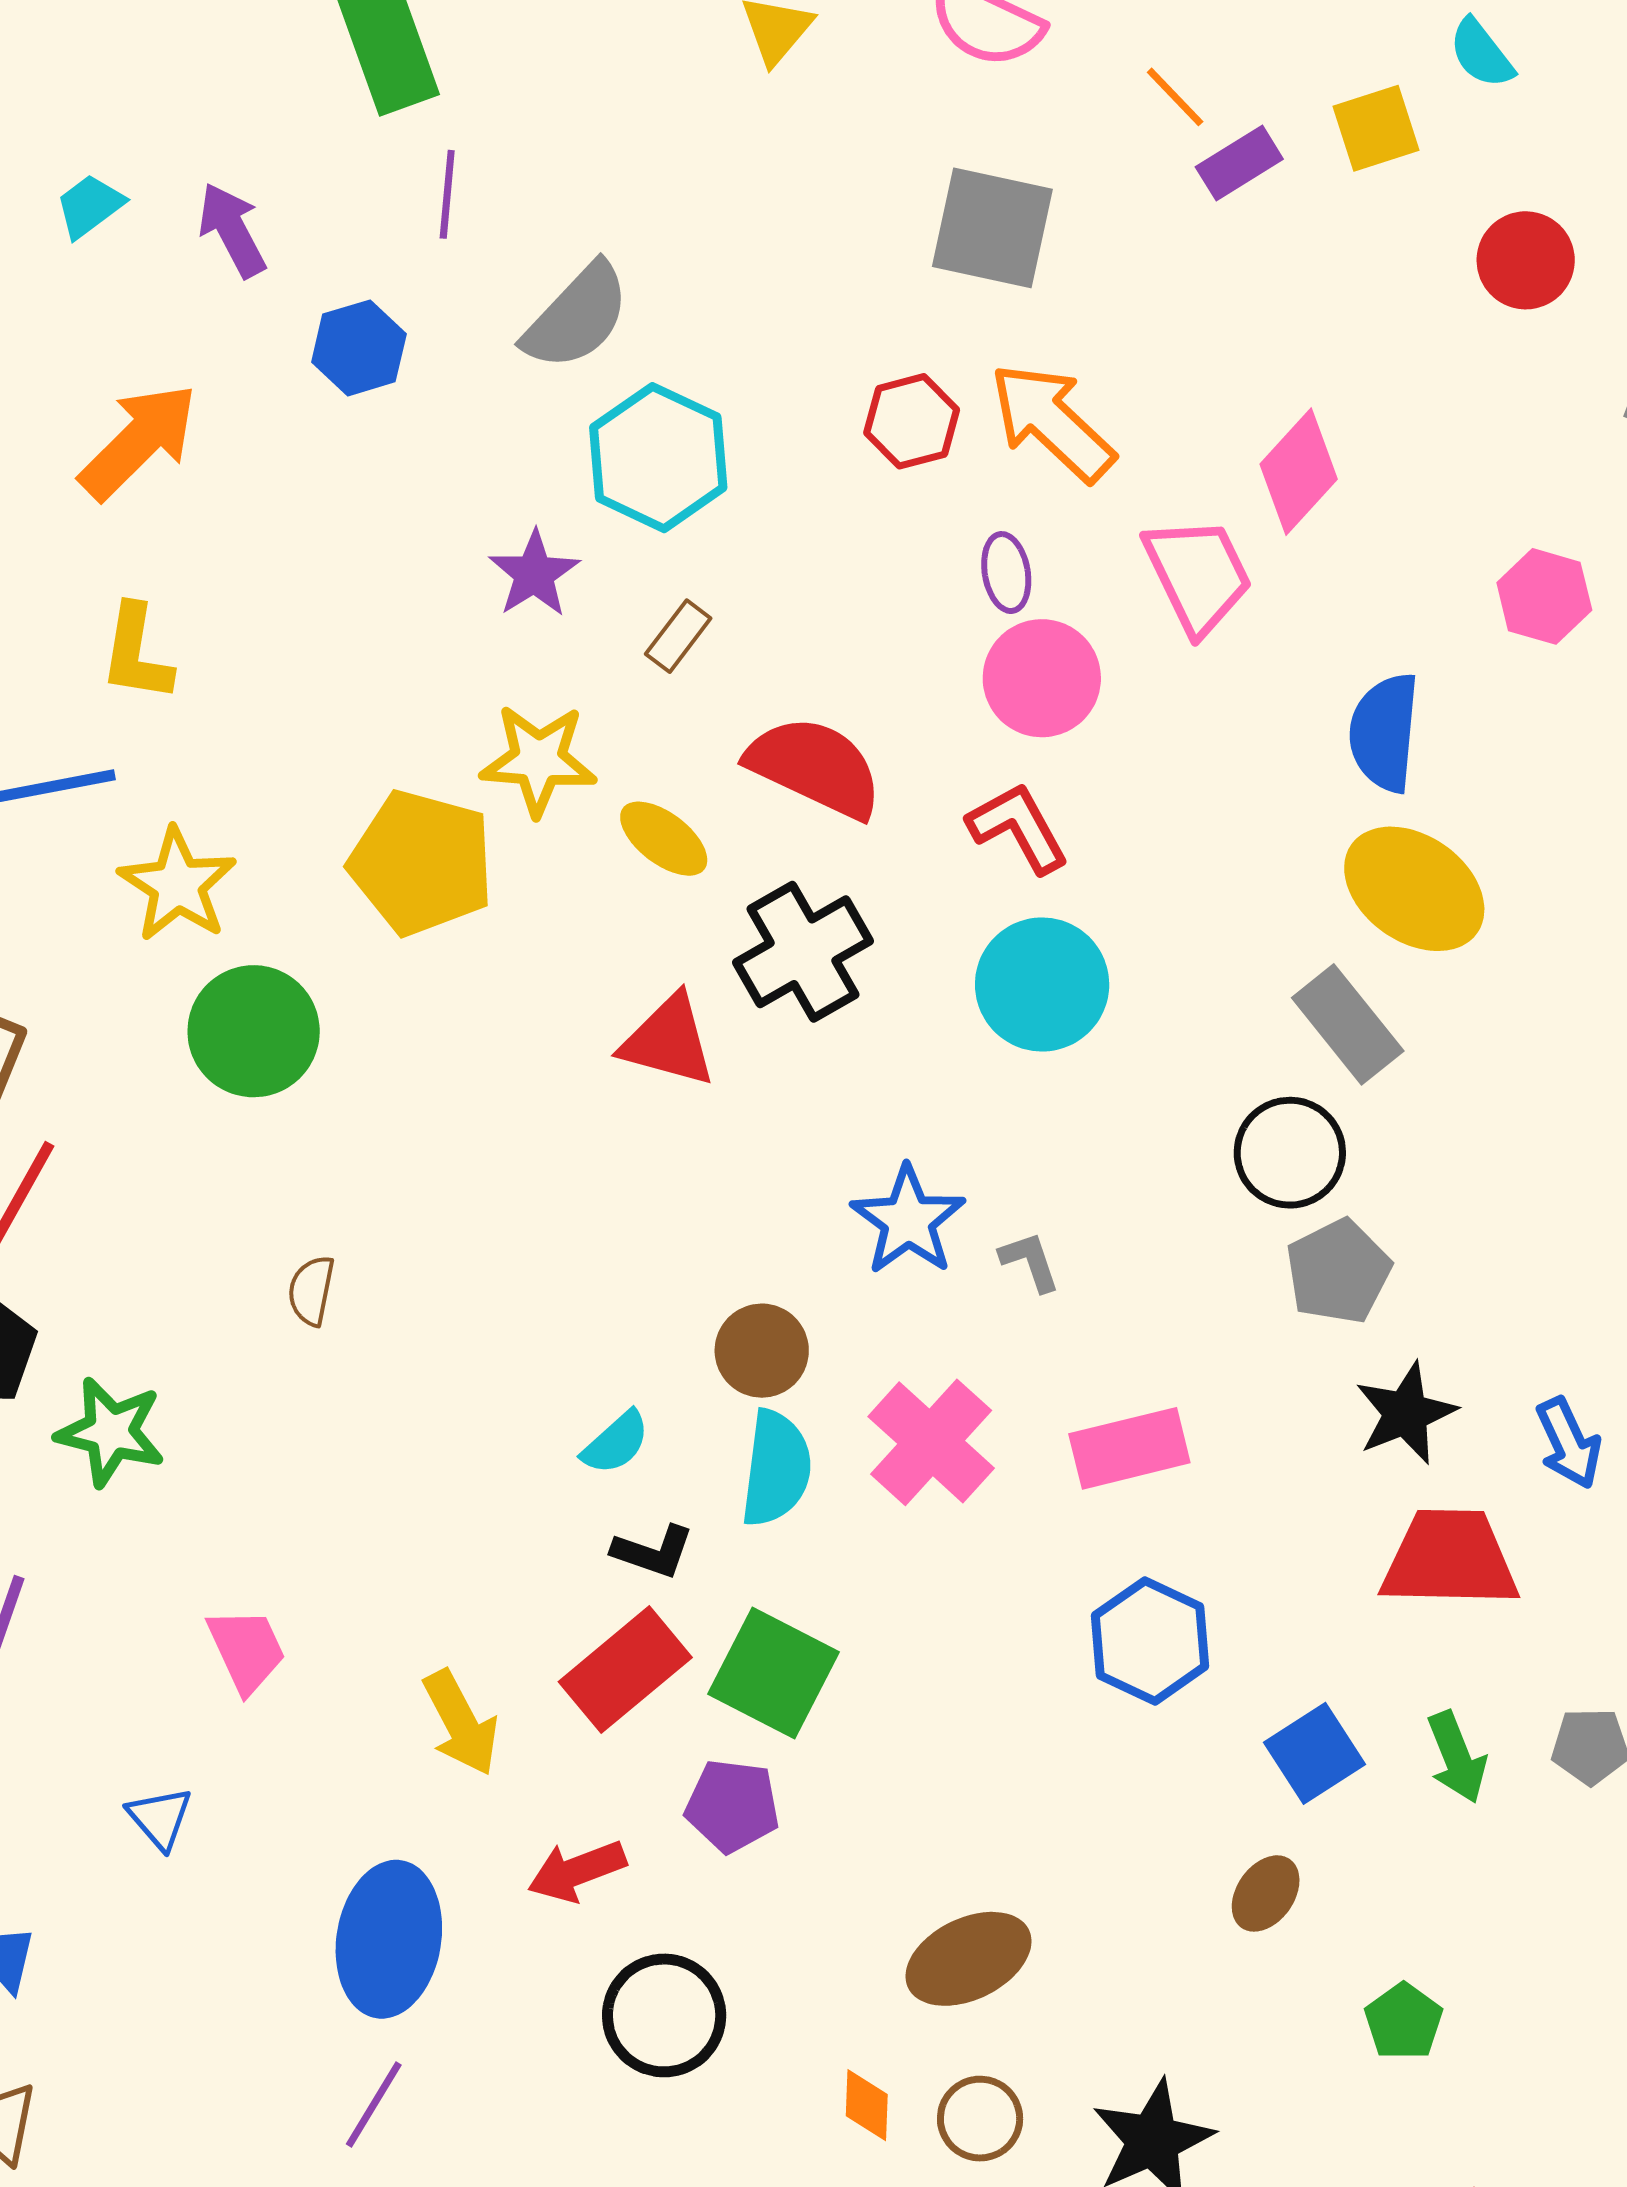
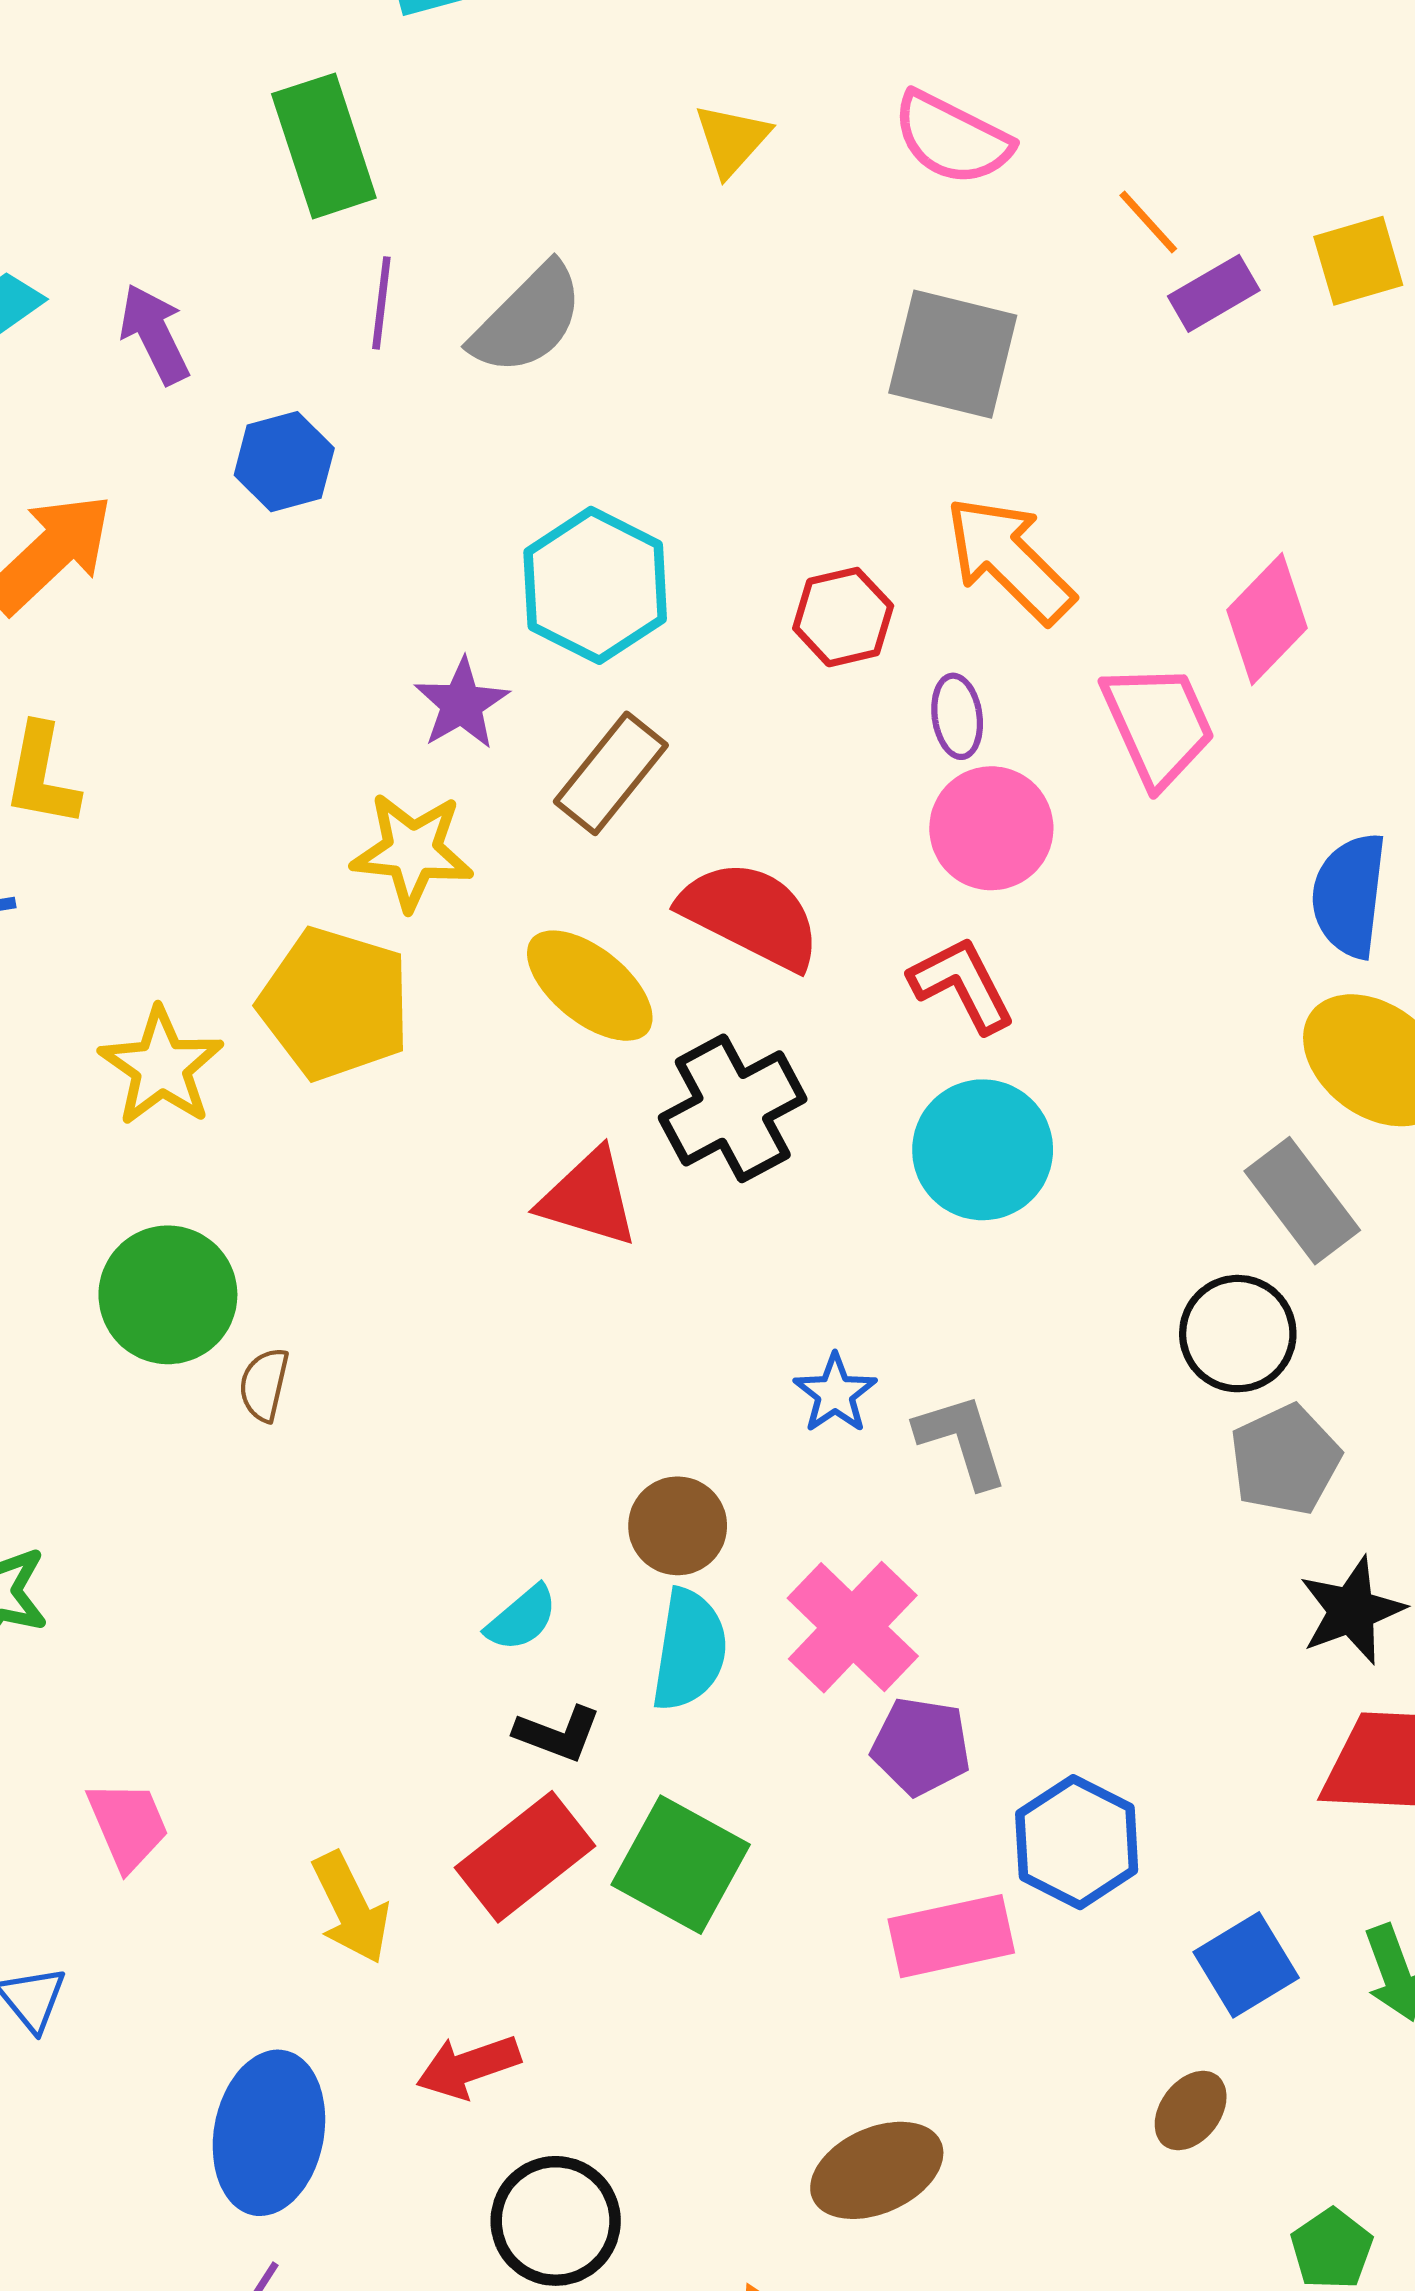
gray semicircle: (577, 317) -> (528, 319), moved
red hexagon: (912, 421) -> (843, 617), moved
brown rectangle: (678, 636) -> (611, 773), size x1.6
yellow star: (538, 760) -> (412, 851), moved
yellow ellipse: (664, 839) -> (590, 986), size x1.4
yellow star: (178, 885) -> (161, 1067), moved
green circle: (254, 1031) -> (168, 1295), moved
blue star: (908, 1220) -> (835, 1393), size x0.7
gray L-shape: (1030, 1262) -> (962, 1440), size x1.5
brown semicircle: (311, 1291) -> (264, 1385), moved
pink rectangle: (1129, 1448) -> (951, 1936), moved
purple pentagon: (732, 1806) -> (921, 1746), moved

